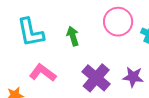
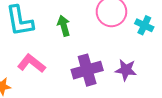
purple cross: (96, 78) -> (87, 70), turned 32

